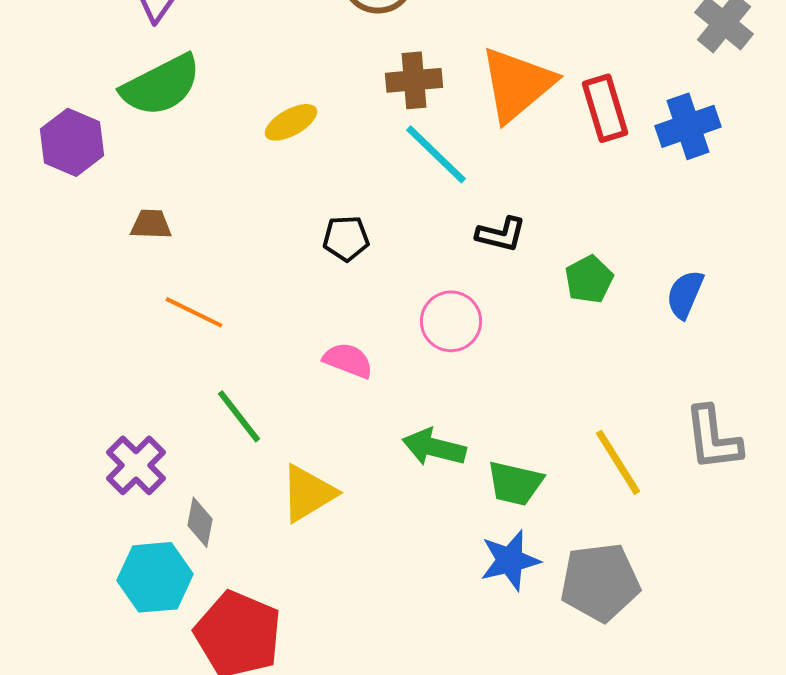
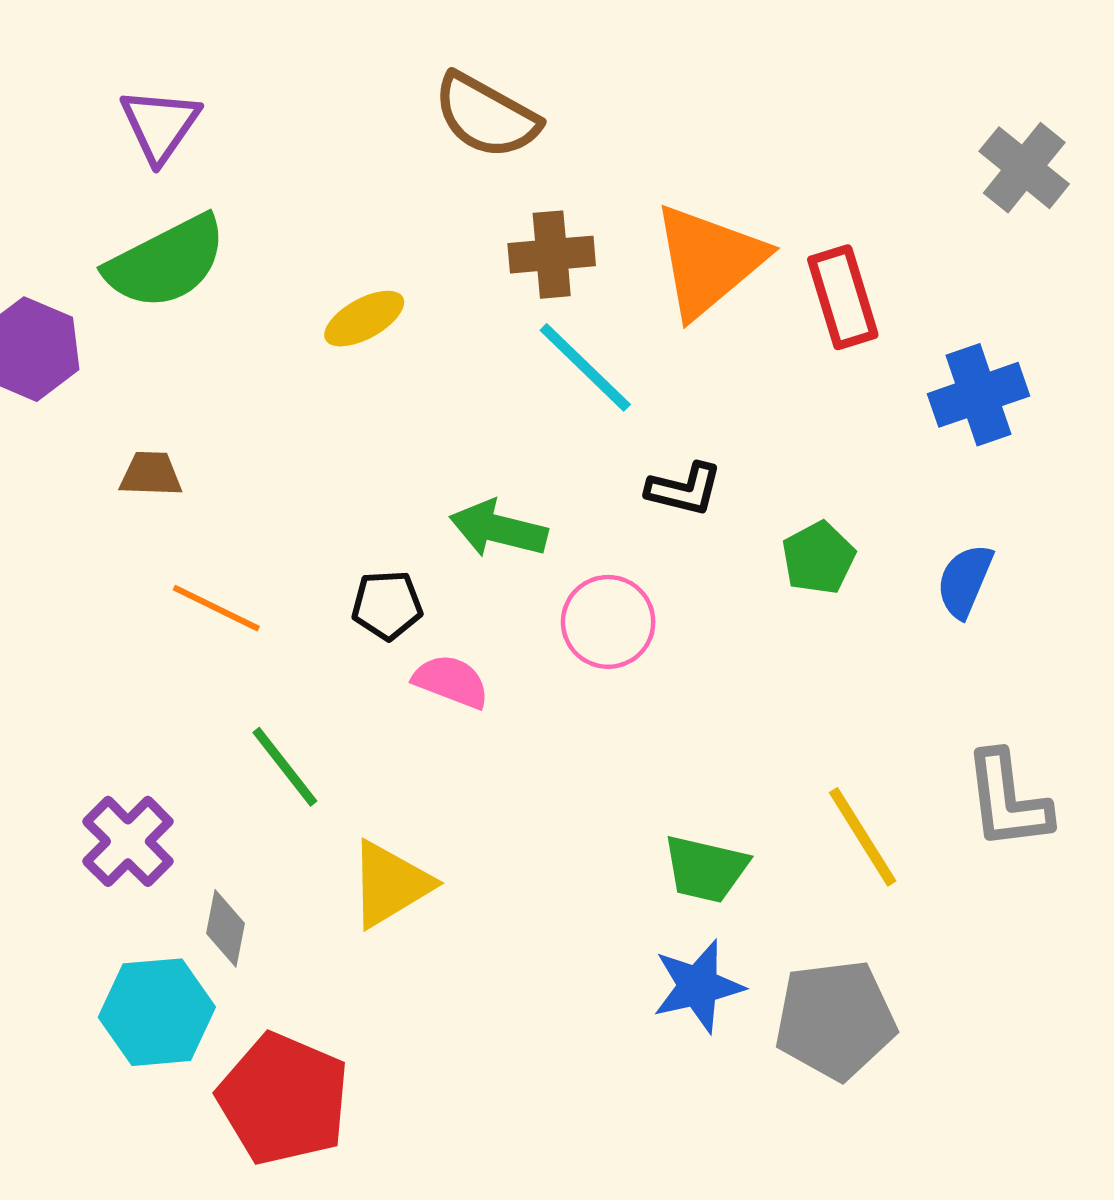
blue cross: (688, 126) -> (978, 395), moved
black pentagon: (346, 238) -> (387, 605), moved
green arrow: (434, 447) -> (498, 529), moved

